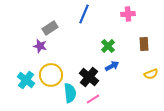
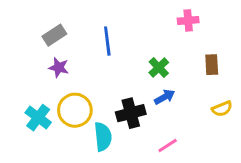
blue line: (84, 14) -> (107, 41), moved, turned -30
gray rectangle: (50, 28) -> (54, 35), moved
black cross: (89, 77) -> (131, 113), turned 36
pink line: (93, 99) -> (168, 145), moved

